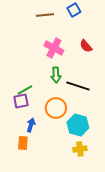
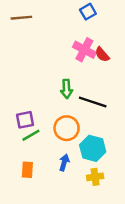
brown line: (45, 15) -> (21, 18), moved
pink cross: (54, 48) -> (84, 50), moved
green line: (25, 90) -> (31, 135), moved
blue arrow: (31, 125) -> (64, 163), moved

